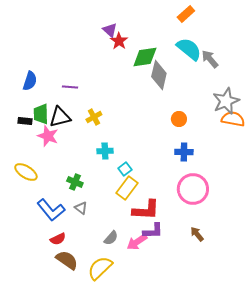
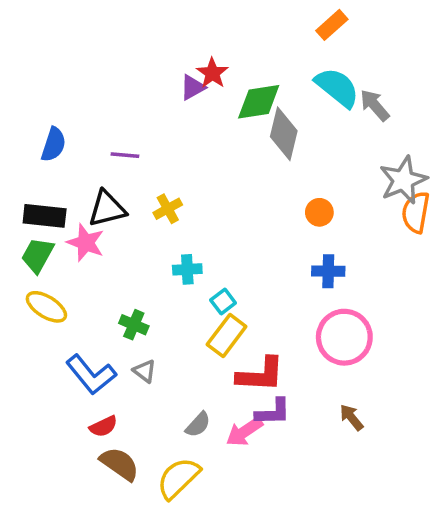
purple triangle: (110, 30) -> (193, 87), moved, turned 49
green trapezoid: (41, 114) -> (37, 255), moved, turned 30
orange semicircle: (233, 119) -> (416, 212), turned -90
black rectangle: (25, 121) -> (45, 216), size x1.6

